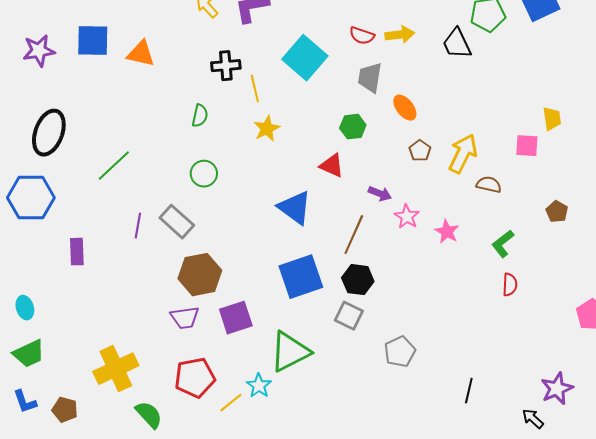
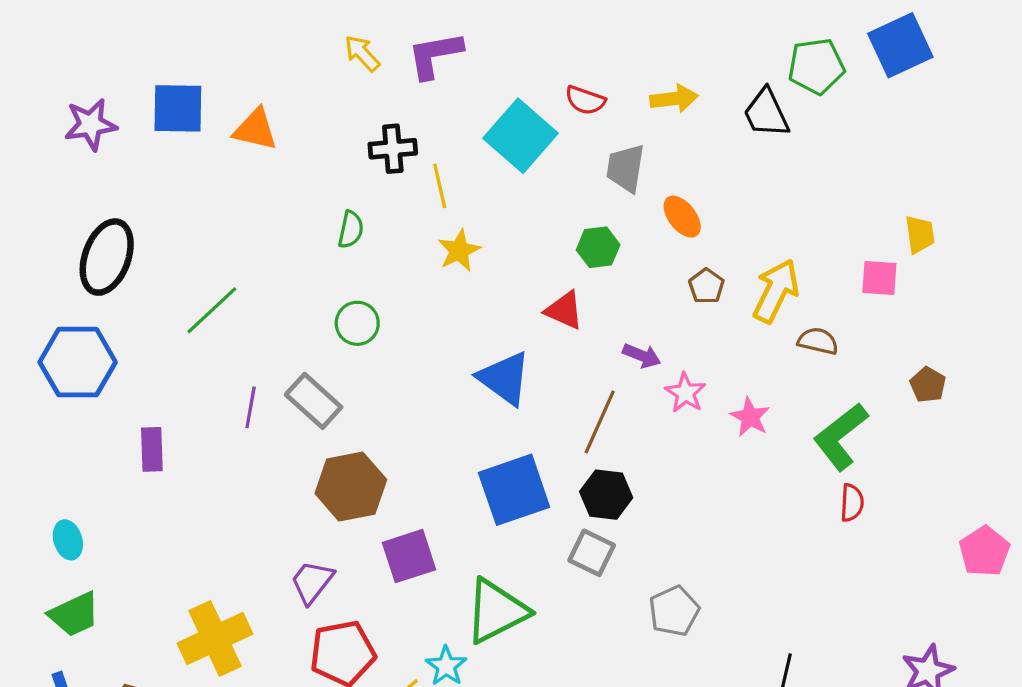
red semicircle: (362, 36) -> (585, 100), moved
green L-shape: (503, 244) -> (841, 436), size x1.5
purple trapezoid: (185, 318) -> (312, 582), moved, turned 136

